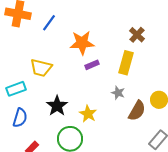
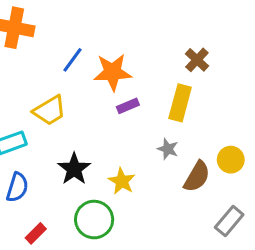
blue line: (49, 23) -> (73, 60), moved
yellow trapezoid: (41, 68) -> (50, 111), turned -45

